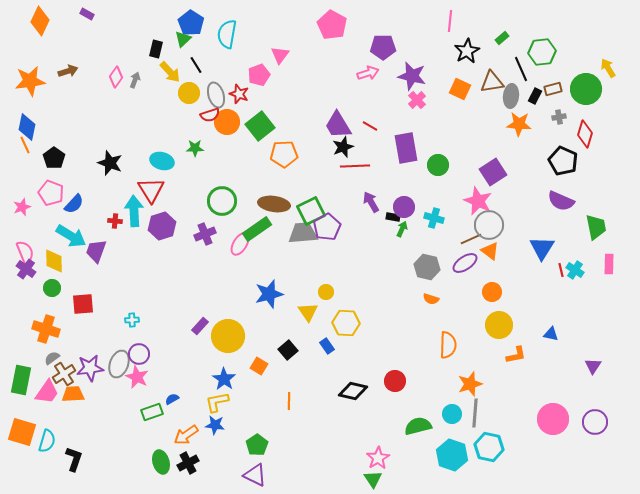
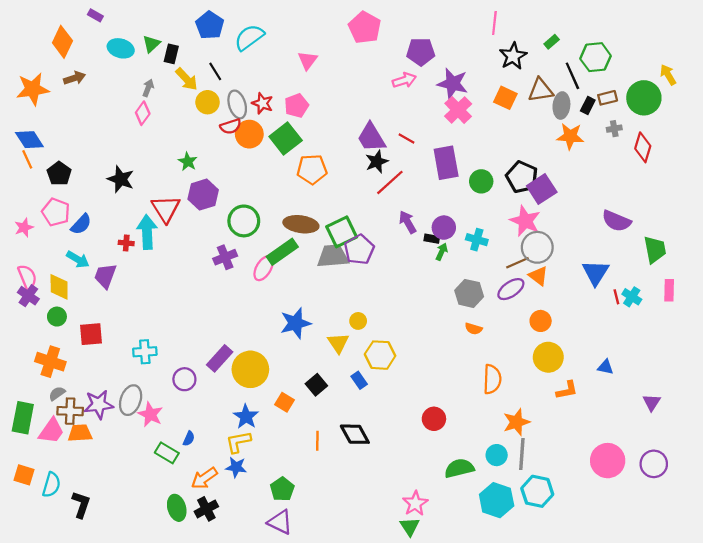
orange diamond: (40, 21) -> (62, 42), moved
cyan semicircle: (227, 34) -> (249, 37), turned 44
green triangle: (183, 39) -> (151, 44), moved
pink pentagon: (259, 75) -> (297, 106), moved
pink diamond: (116, 77) -> (143, 113), moved
pink cross: (417, 100) -> (458, 110), size x1.4
blue diamond: (27, 127) -> (29, 140), turned -44
green star: (195, 148) -> (188, 162), moved, turned 30
cyan ellipse: (162, 161) -> (121, 48), moved
black pentagon: (563, 161) -> (522, 177), moved
red line: (355, 166) -> (390, 182), turned -40
purple hexagon: (162, 226) -> (203, 195), moved
cyan arrow: (71, 236) -> (78, 259), size x0.7
cyan cross: (132, 320) -> (145, 352), size x1.5
purple rectangle: (200, 326) -> (220, 358), size x1.4
purple circle: (139, 354) -> (184, 379), moved
brown cross: (64, 374) -> (70, 411), turned 35
black diamond: (353, 391) -> (355, 434), moved, turned 48
blue semicircle: (172, 399) -> (189, 439), turned 144
green rectangle: (152, 412) -> (167, 453), turned 50
orange square: (22, 432) -> (24, 475), size x0.7

